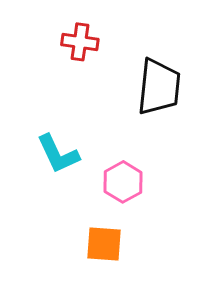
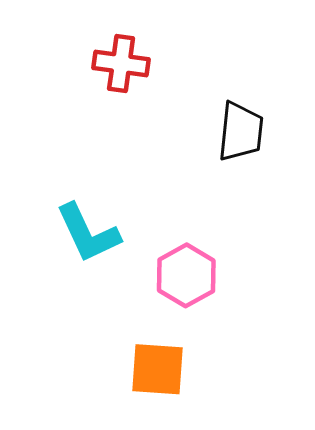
black trapezoid: (159, 87) -> (241, 132), size x0.7

